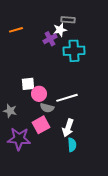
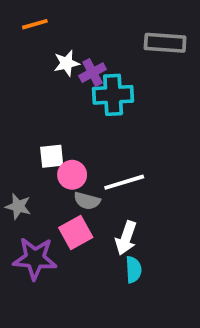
gray rectangle: (68, 20) -> (165, 43), moved, size x1.5
orange line: (16, 30) -> (35, 24), moved
white star: (60, 30) -> (67, 63), moved
cyan cross: (74, 51) -> (113, 95), moved

